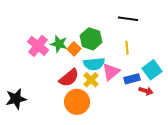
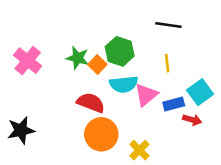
pink cross: (38, 46) -> (28, 61), moved
red semicircle: (69, 78) -> (91, 103), turned -120
yellow cross: (91, 80) -> (139, 150), moved

